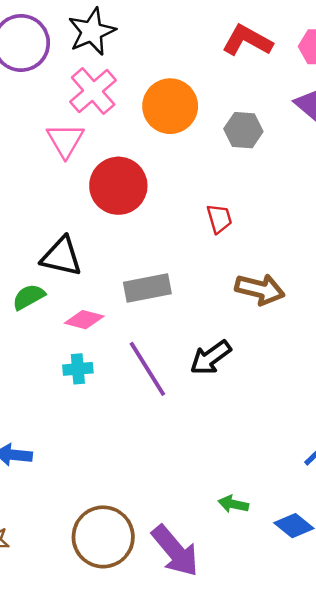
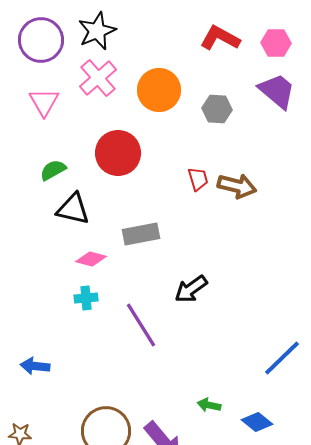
pink triangle: (65, 140) -> (44, 102), moved
brown arrow: (260, 289) -> (237, 186), moved
green semicircle: (29, 297) -> (53, 170), moved
purple line: (147, 369) -> (141, 325), moved

